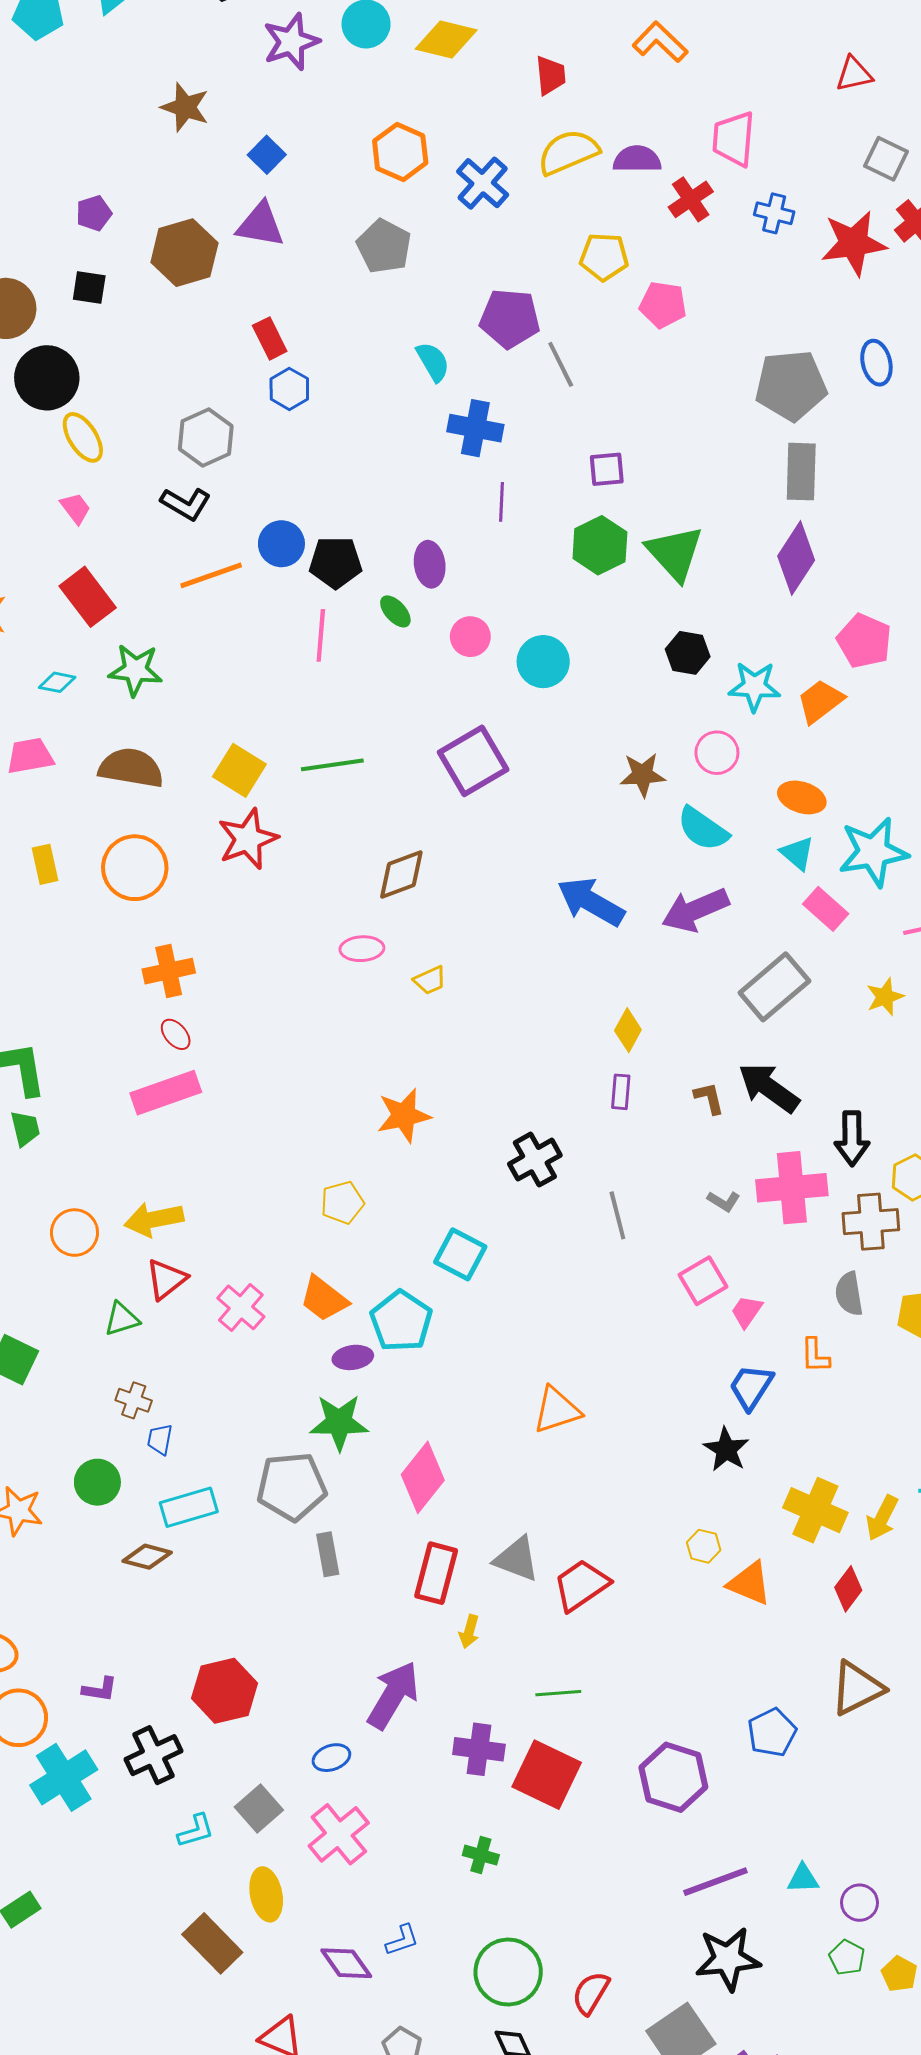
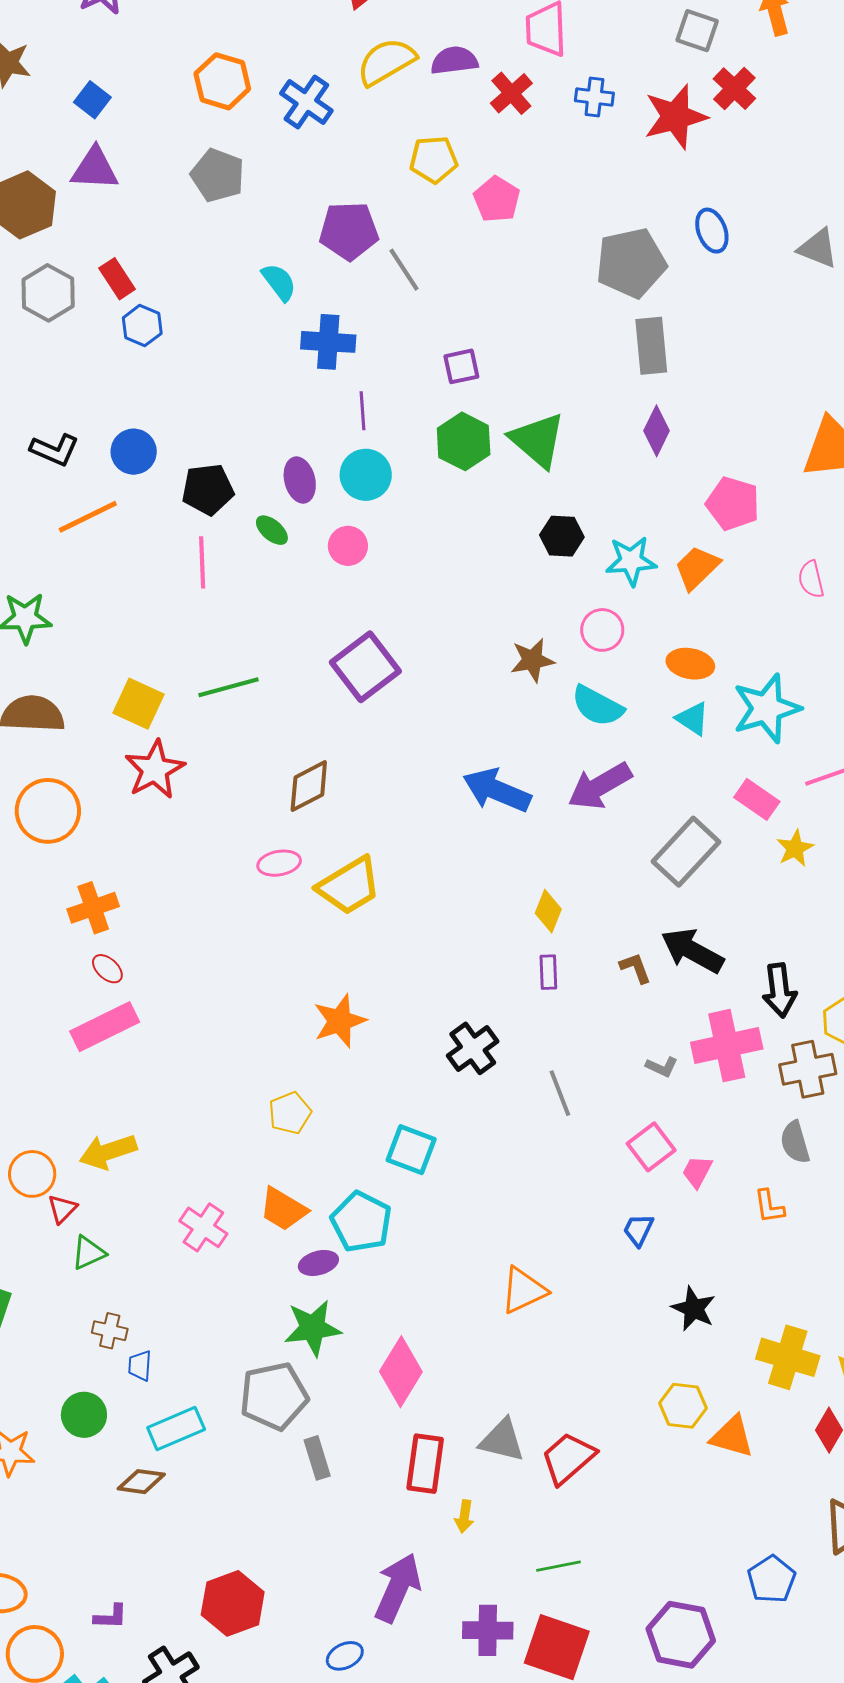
pink pentagon: (663, 305) -> (497, 199), turned 30
gray hexagon: (206, 438) -> (48, 293), moved
blue circle: (281, 544) -> (134, 452), moved
purple diamond: (796, 558) -> (657, 431), size x0.7
cyan circle: (543, 662) -> (366, 475), moved
pink rectangle: (826, 909) -> (757, 799), moved
yellow trapezoid: (430, 980) -> (349, 886), size x2.0
red triangle: (166, 1279) -> (62, 1209), moved, size x0.7
blue trapezoid: (751, 1387) -> (638, 1230), moved, size x0.7
yellow hexagon: (704, 1546) -> (683, 1406), size x1.4

